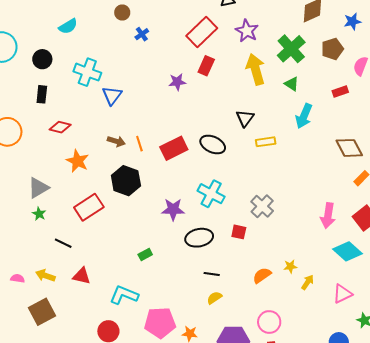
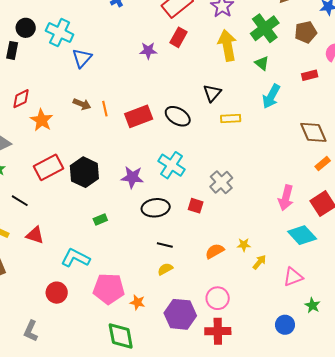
black circle: (42, 59) -> (26, 28), moved
red diamond: (60, 127) -> (21, 99), moved, turned -45
black hexagon: (126, 181) -> (84, 172), moved

